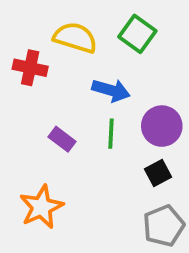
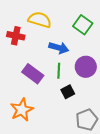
green square: (137, 34) -> (83, 25), moved
purple rectangle: (62, 139) -> (33, 74), size x1.5
black square: (158, 173) -> (68, 92), moved

